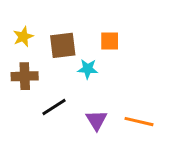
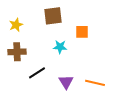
orange square: (110, 41) -> (82, 32), moved
brown square: (63, 45) -> (53, 16), moved

